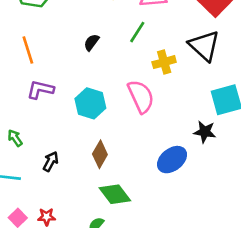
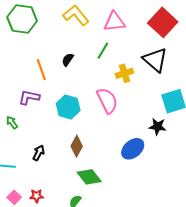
orange line: (28, 50) -> (41, 70), moved
green arrow: (15, 138) -> (12, 123), moved

